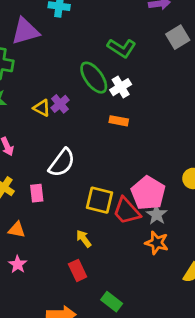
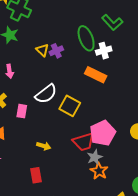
orange rectangle: (119, 121) -> (96, 75), size x1.5
yellow square: (100, 200) -> (70, 106), moved
red trapezoid: (127, 211) -> (83, 142), turned -80
gray star: (157, 215) -> (95, 157), moved
yellow arrow: (84, 239) -> (44, 146), moved, turned 128

